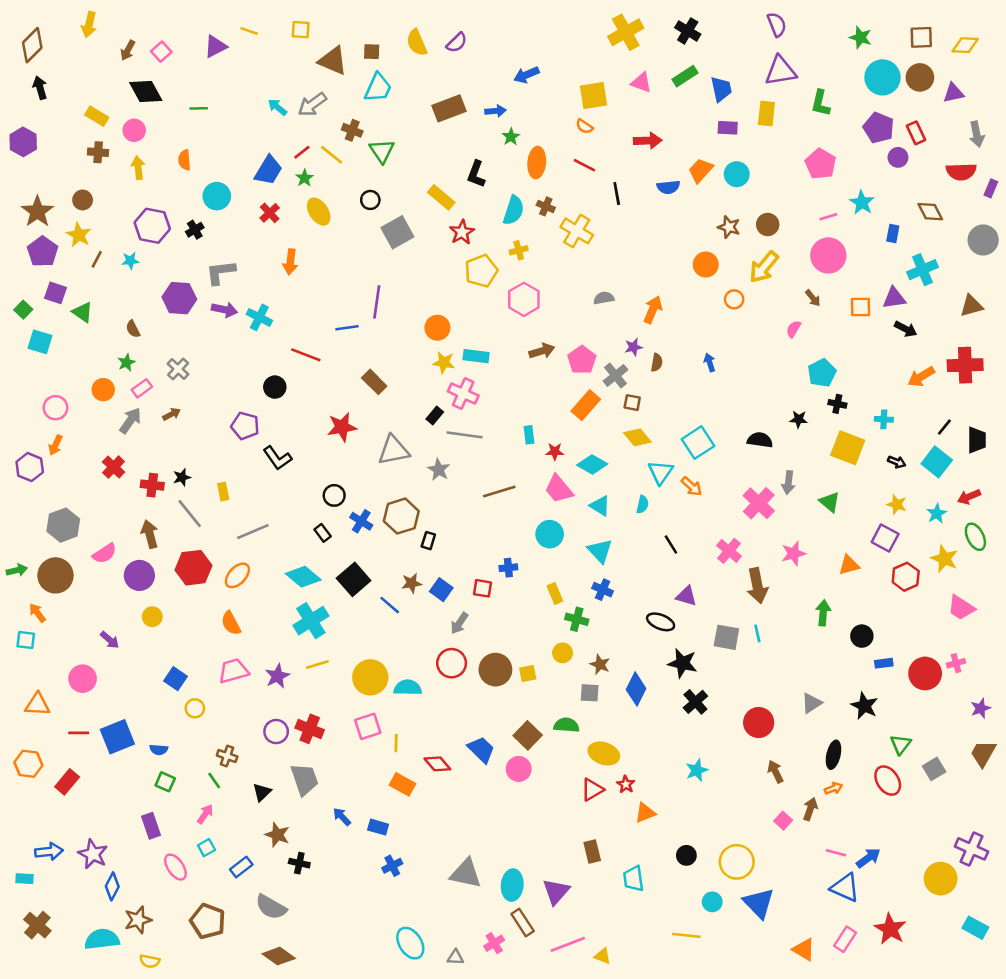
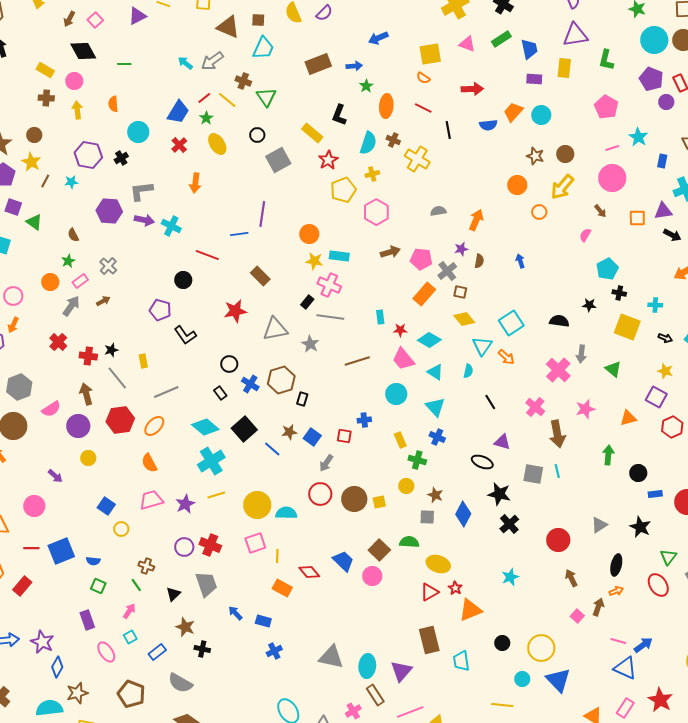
pink pentagon: (582, 360) -> (421, 259), turned -30
orange triangle: (645, 813) -> (470, 610), size x1.4
brown rectangle: (592, 852) -> (429, 640), size x1.5

